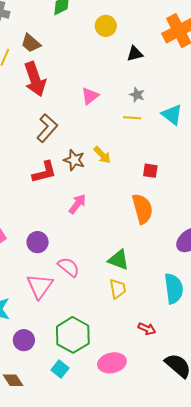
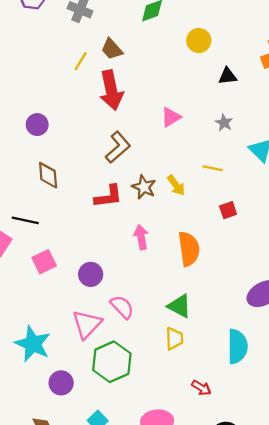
yellow line: (132, 118) -> (213, 168), moved
red square: (150, 171) -> (228, 210), turned -35
pink arrow: (77, 204) -> (141, 237), turned -55
orange semicircle: (142, 209) -> (189, 249), moved
green hexagon: (73, 335) -> (112, 362), moved

